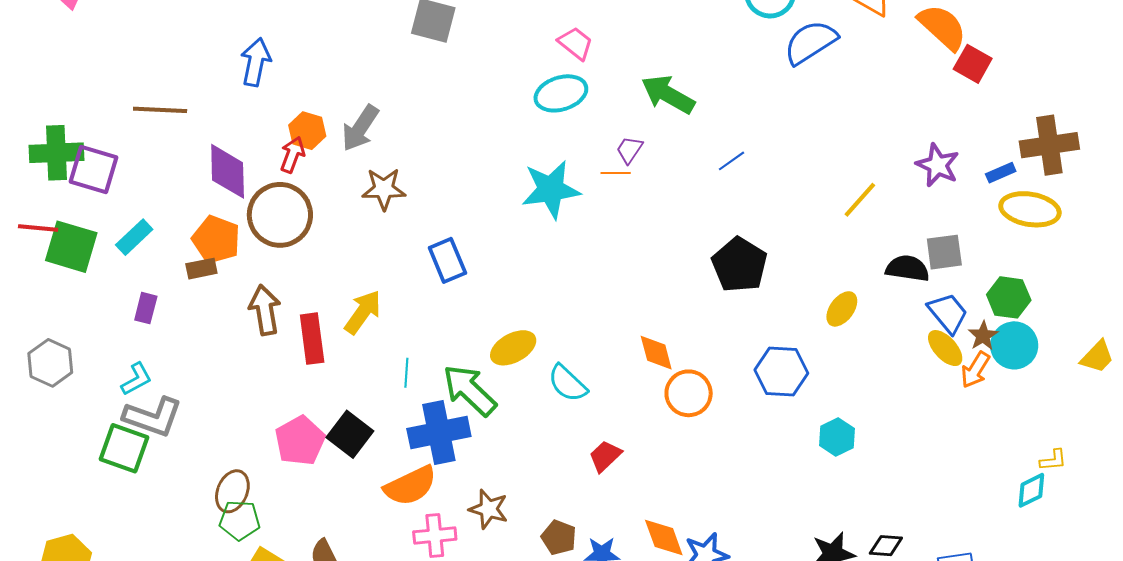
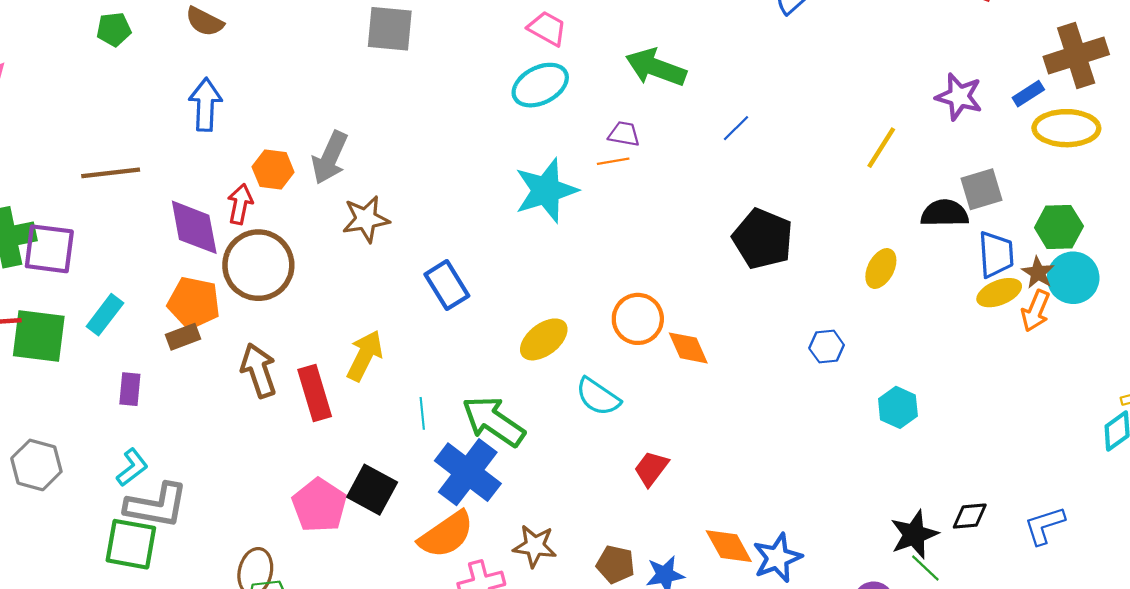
purple trapezoid: (629, 150) -> (624, 134), turned 76
red arrow: (292, 155) -> (240, 204), moved
blue trapezoid: (948, 313) -> (996, 254), turned 45
yellow ellipse: (513, 348) -> (544, 339), moved
yellow ellipse: (945, 348) -> (999, 293), turned -60
blue hexagon: (781, 371) -> (827, 347), size x0.6
orange circle: (689, 393) -> (638, 319), moved
blue cross: (439, 432) -> (468, 472), turned -32

